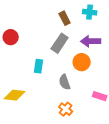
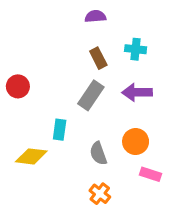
orange circle: (82, 62) -> (136, 142), moved
yellow diamond: (15, 95) -> (31, 156), moved

